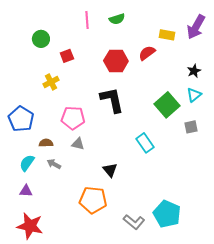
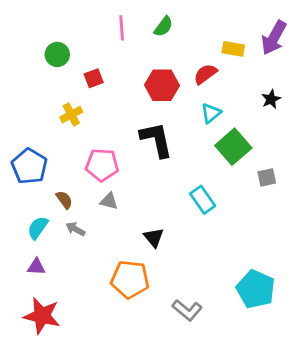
green semicircle: (117, 19) -> (163, 27), turned -35
cyan triangle: (194, 95) -> (211, 113), moved
brown semicircle: (46, 143) -> (64, 200), turned 56
cyan pentagon: (167, 214) -> (256, 289), moved

